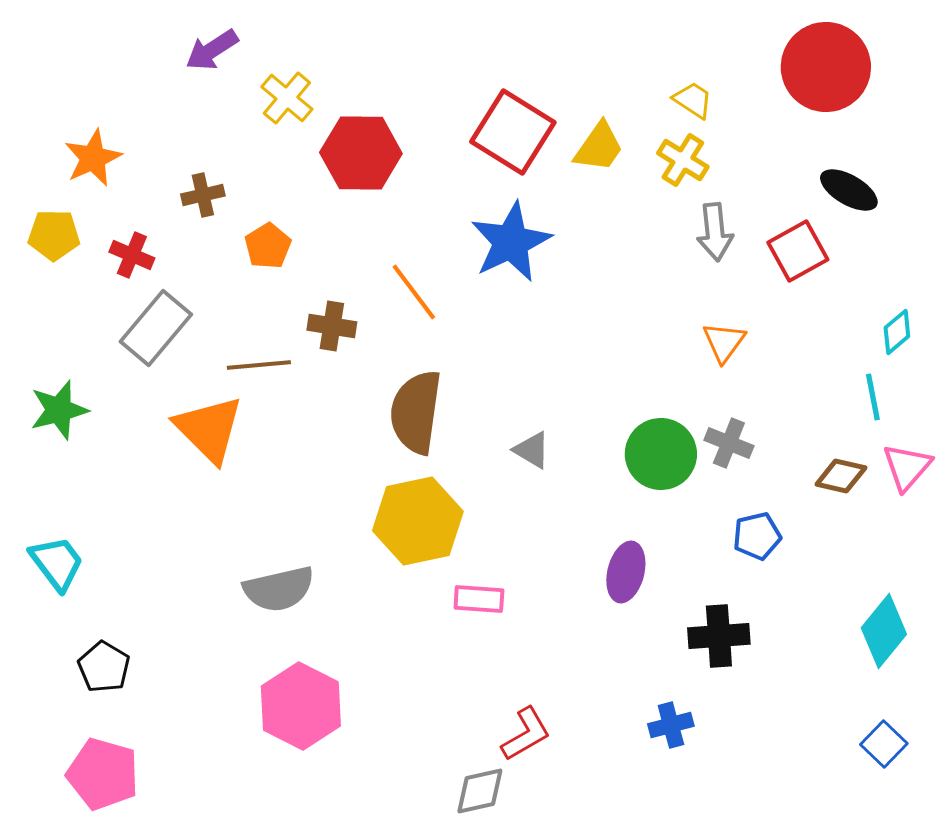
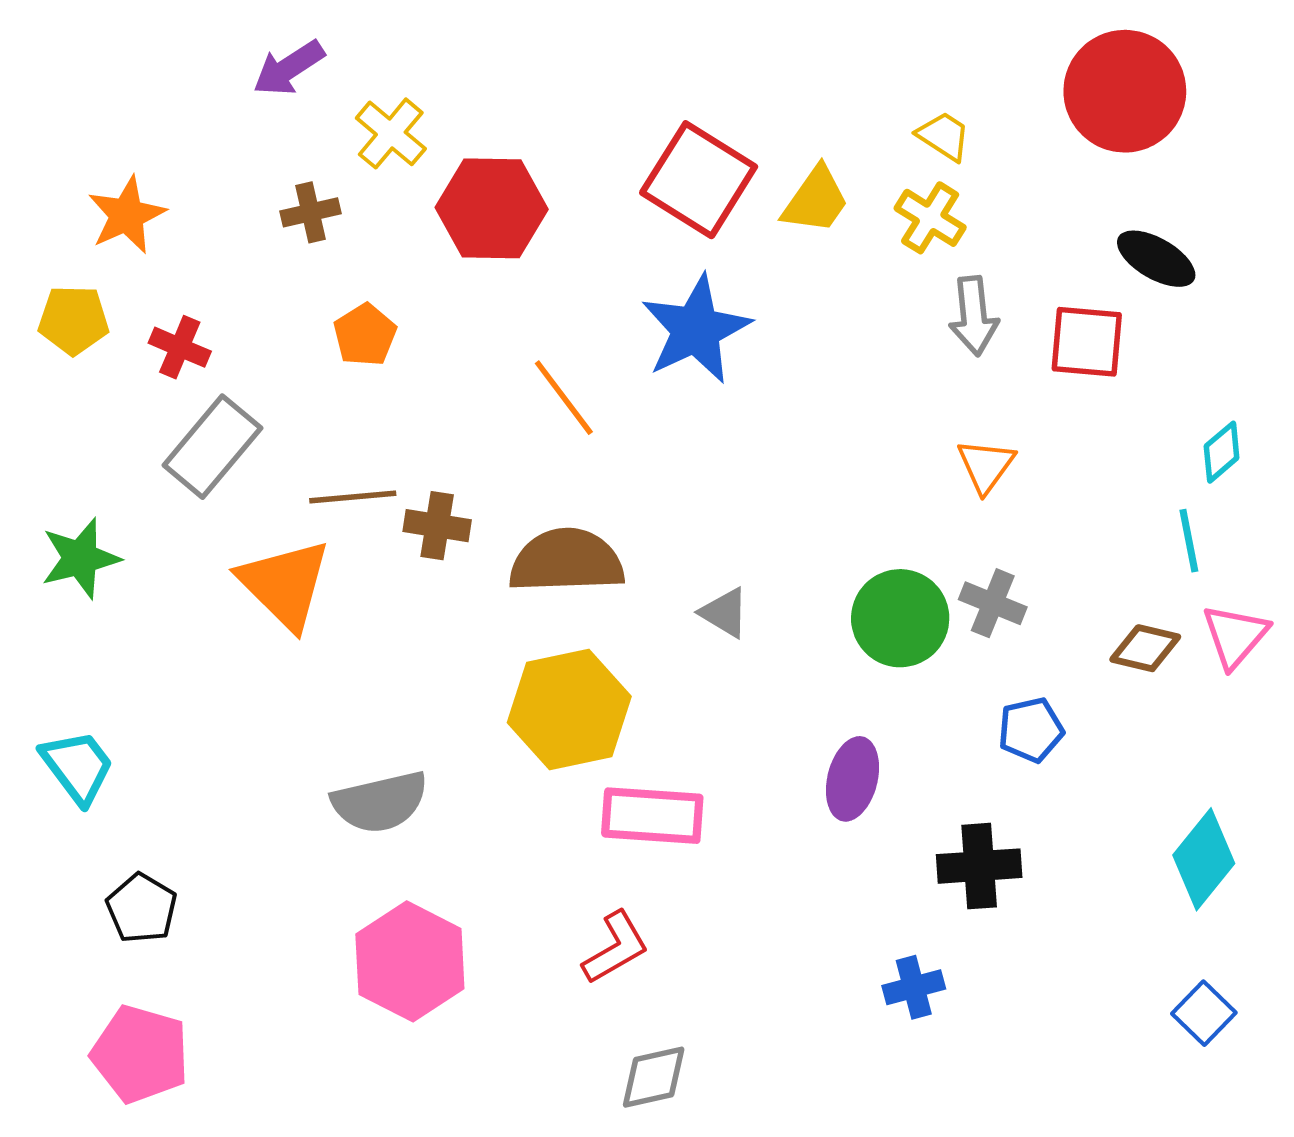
brown cross: (203, 195) -> (310, 212), moved
red square: (798, 251) -> (1087, 342), turned 34
brown cross: (332, 326) -> (437, 526), moved
brown semicircle: (416, 412) -> (567, 561), turned 80
pink rectangle: (479, 599) -> (652, 816), size x1.5
red L-shape: (526, 734) -> (616, 948), moved

